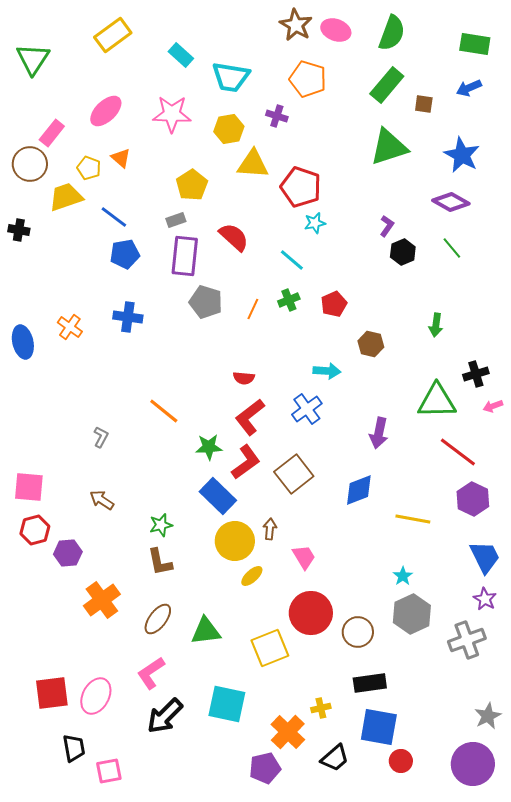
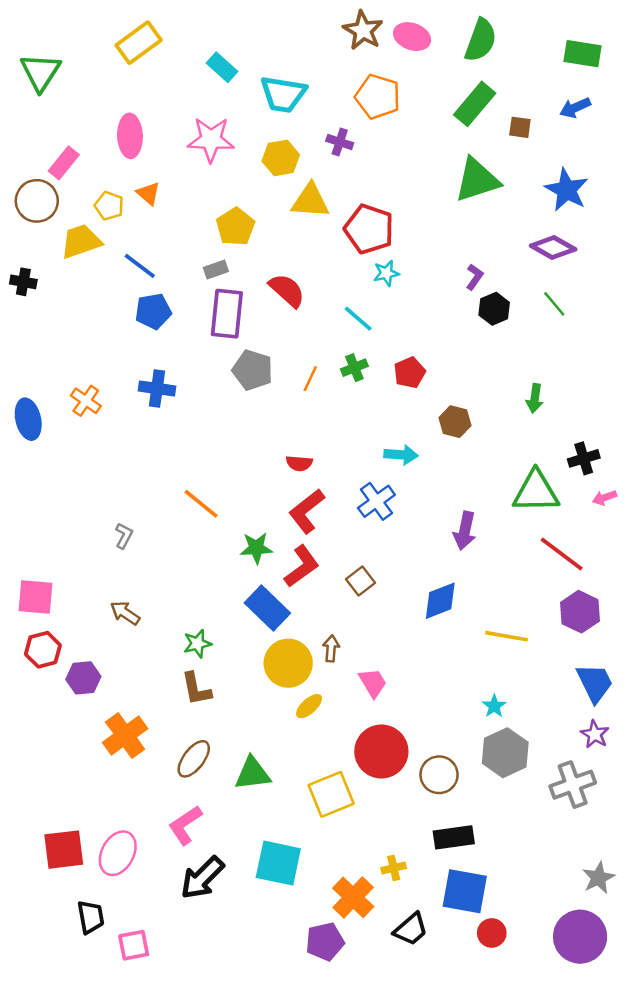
pink ellipse: (106, 111) -> (130, 136), turned -48
brown square: (294, 474) -> (361, 581), size x0.6

